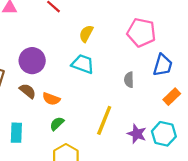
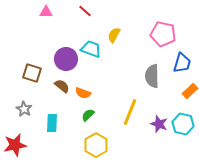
cyan trapezoid: (83, 64) -> (91, 49), moved
gray semicircle: (129, 80) -> (152, 76), size x1.6

